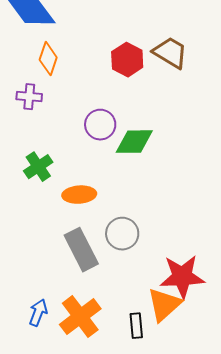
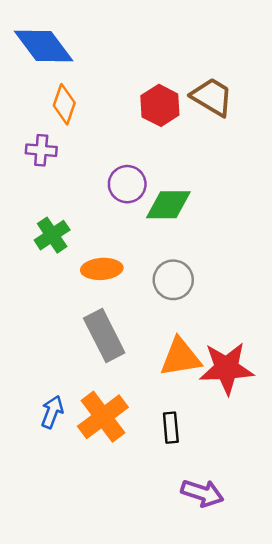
gray circle: (122, 234) -> (173, 280), moved
orange triangle: (164, 305) -> (180, 357), moved, turned 33

